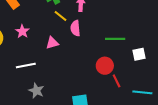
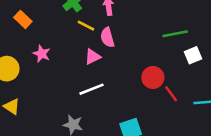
green line: (115, 39) -> (175, 34), moved
pink triangle: (52, 43) -> (93, 57), moved
white line: (26, 65) -> (92, 89), moved

